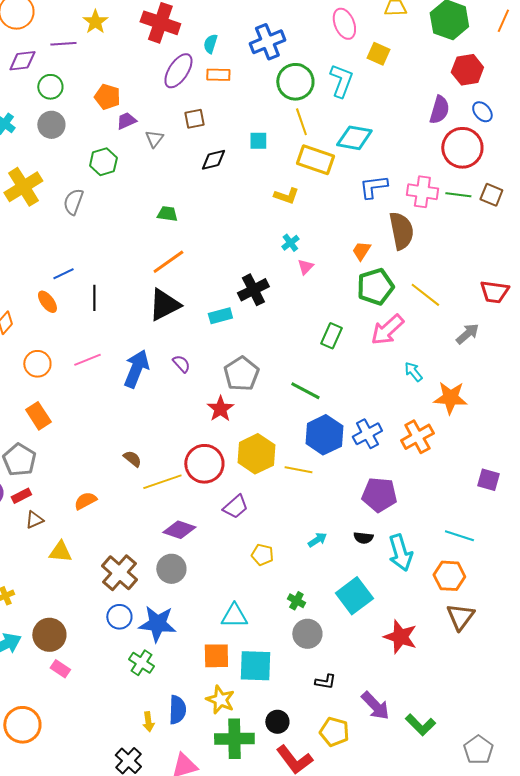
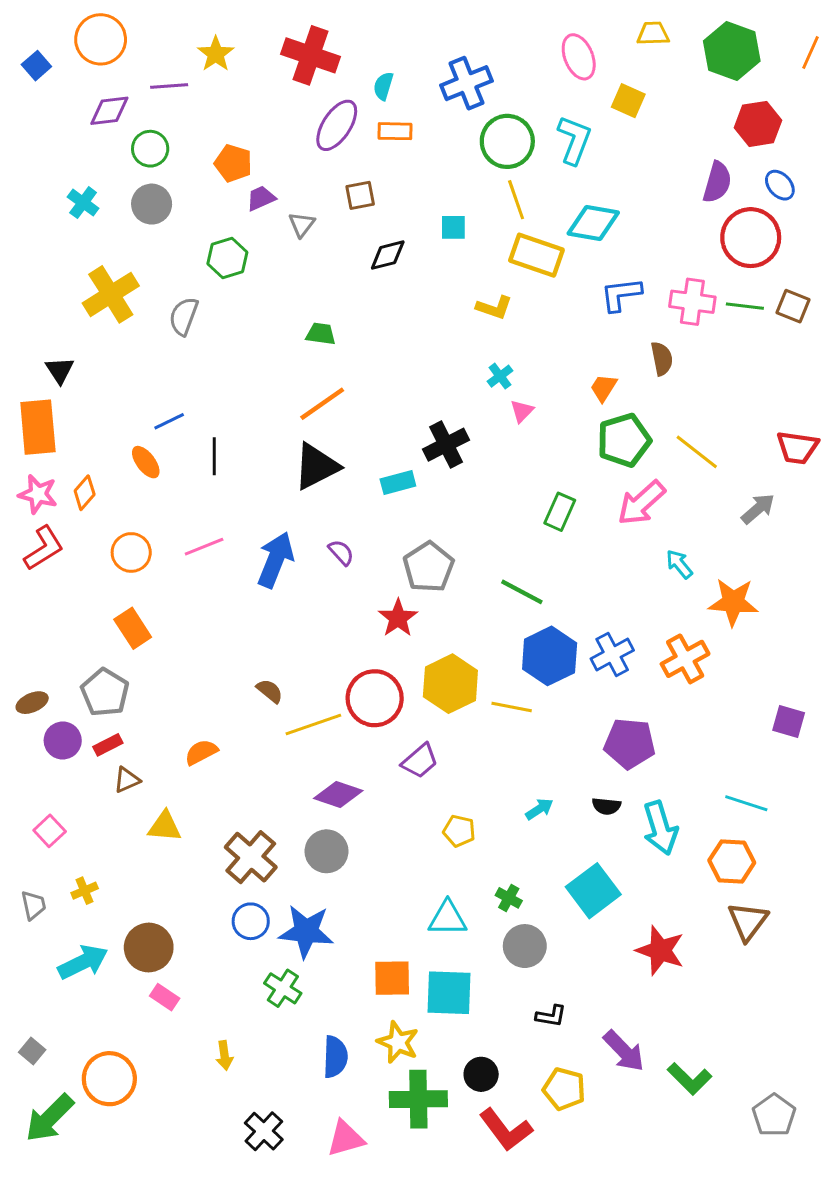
brown semicircle: (401, 231) -> (662, 359), size x0.6
cyan triangle: (234, 616) -> (448, 918), moved
yellow arrow: (148, 722) -> (224, 1055), moved

